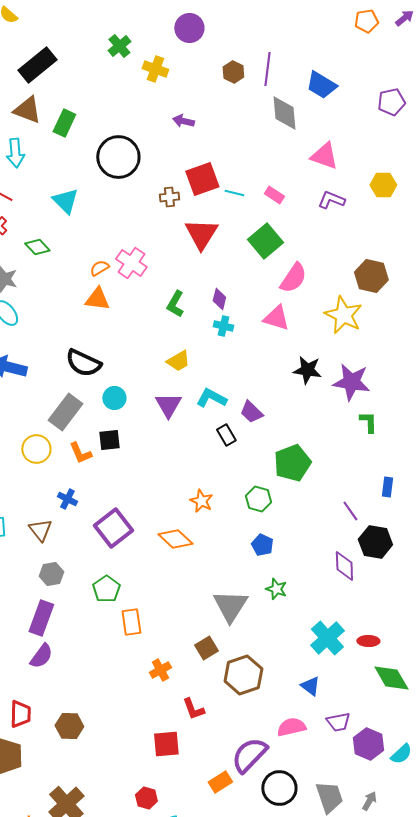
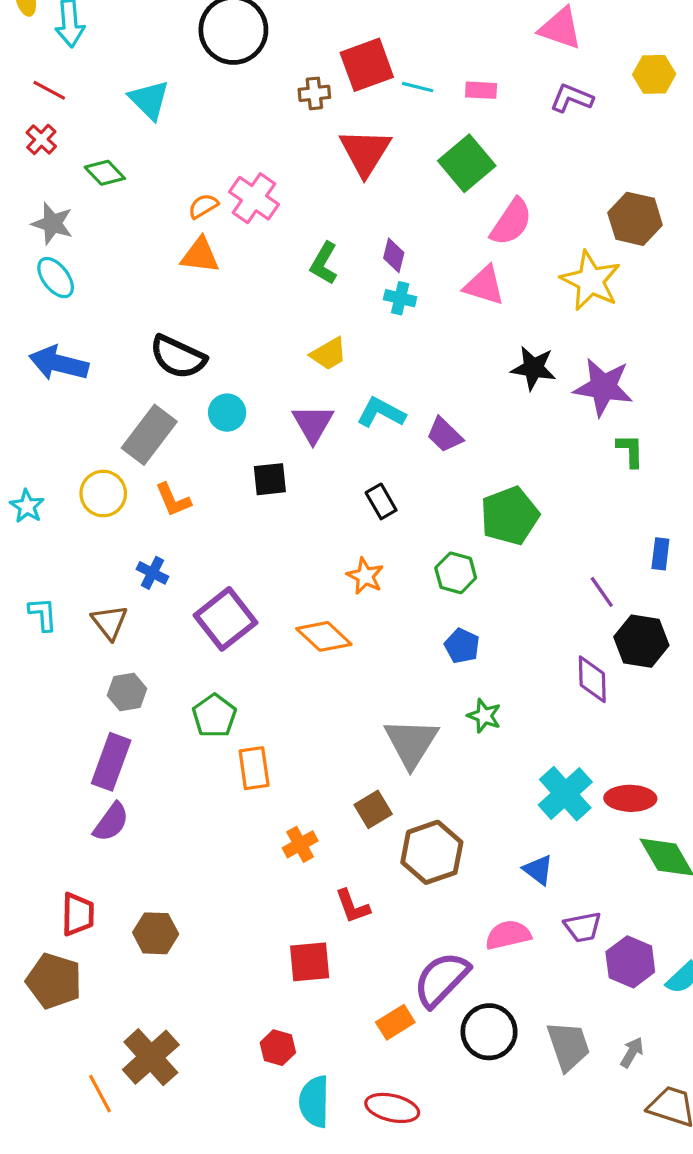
pink rectangle: (274, 195) -> (481, 90), turned -30
black rectangle: (226, 435) -> (381, 501), moved
black square: (109, 440) -> (270, 479), moved
red ellipse: (368, 641) -> (630, 798), size x1.4

